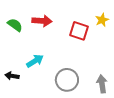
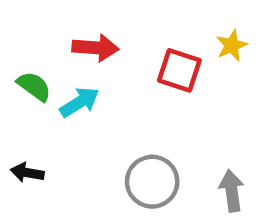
green semicircle: (15, 25) -> (34, 86), moved
cyan arrow: (35, 61) -> (79, 102), moved

